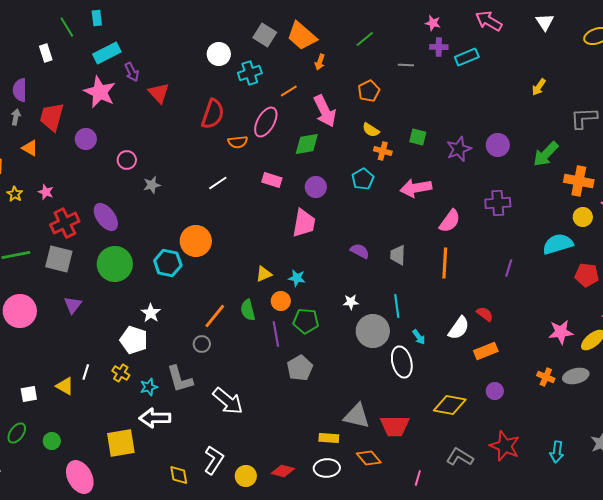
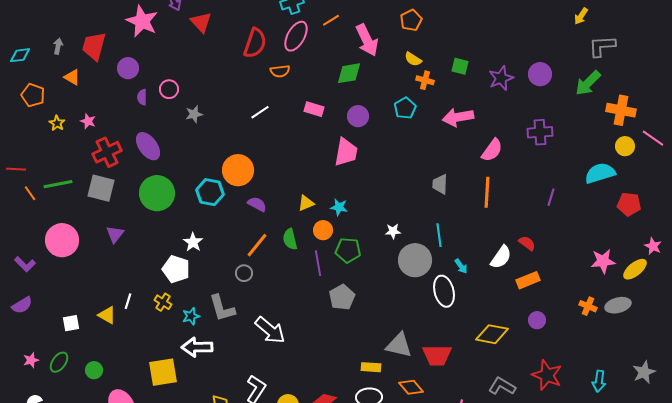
purple semicircle: (20, 90) -> (142, 97), moved, size x0.7
gray L-shape: (584, 118) -> (602, 46), moved
pink ellipse: (266, 122) -> (296, 36), moved
purple semicircle: (360, 251) -> (257, 204), moved

